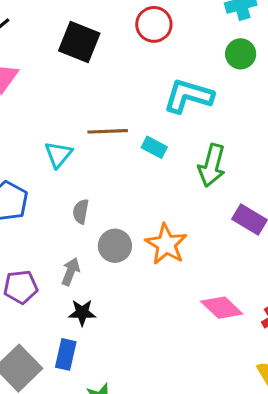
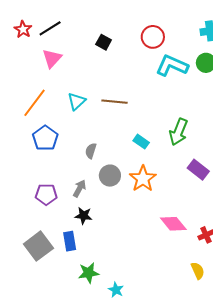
black square: (79, 42) -> (104, 42), size x0.6
cyan L-shape: (188, 96) -> (172, 66), moved
cyan rectangle: (154, 147) -> (141, 142), moved
cyan triangle: (58, 154) -> (77, 101), moved
blue rectangle: (66, 354) -> (70, 241), turned -30

